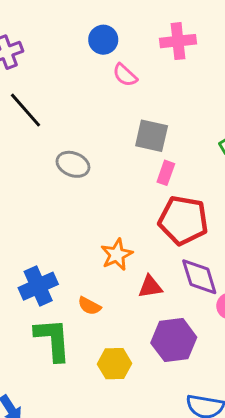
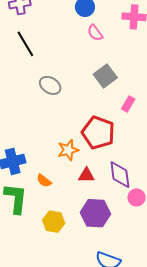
gray square: (152, 136) -> (105, 76), turned 30
pink rectangle: (166, 173) -> (128, 104), moved
red pentagon: (183, 220) -> (98, 133), moved

